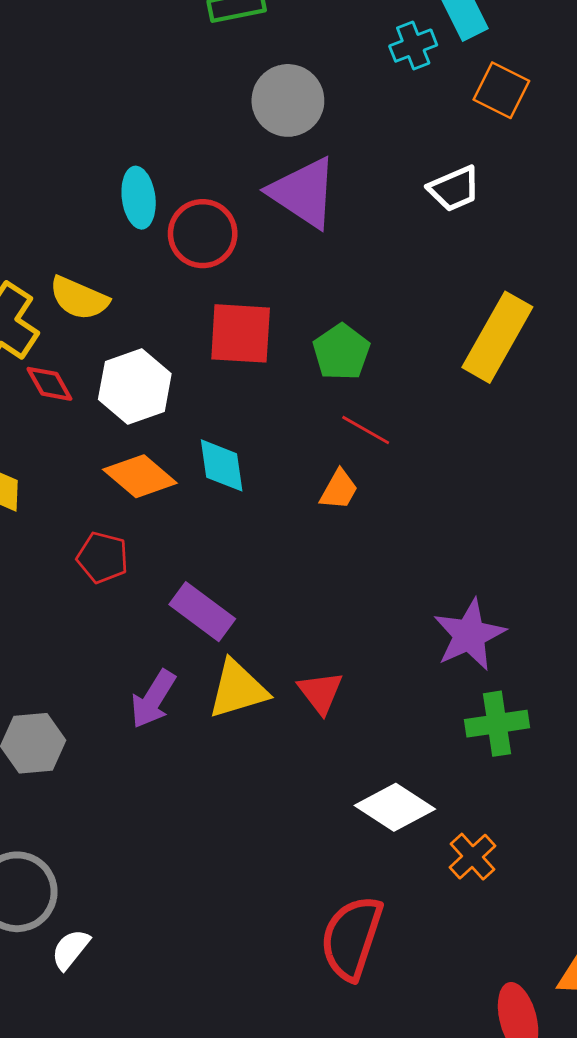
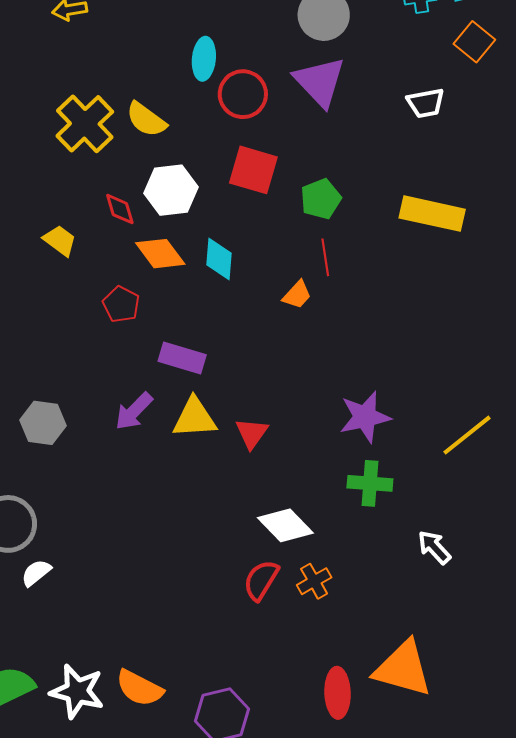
yellow rectangle: (497, 337) -> (432, 214), turned 60
red diamond: (49, 384) -> (120, 209), moved
red line: (366, 430) -> (325, 257), turned 39
purple rectangle: (202, 612) -> (182, 358), turned -33
orange cross: (473, 857) -> (314, 581), moved
red semicircle: (352, 938) -> (261, 580), moved, size x0.7

